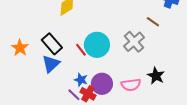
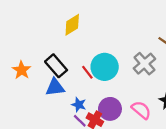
blue triangle: (51, 64) -> (55, 87), turned 36
blue star: (81, 80) -> (79, 105), moved
pink semicircle: (131, 85) -> (141, 110), turned -132

